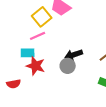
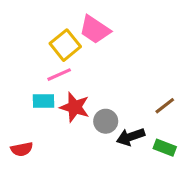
black arrow: (74, 55) -> (131, 137), moved
red star: (36, 66) -> (75, 107), moved

